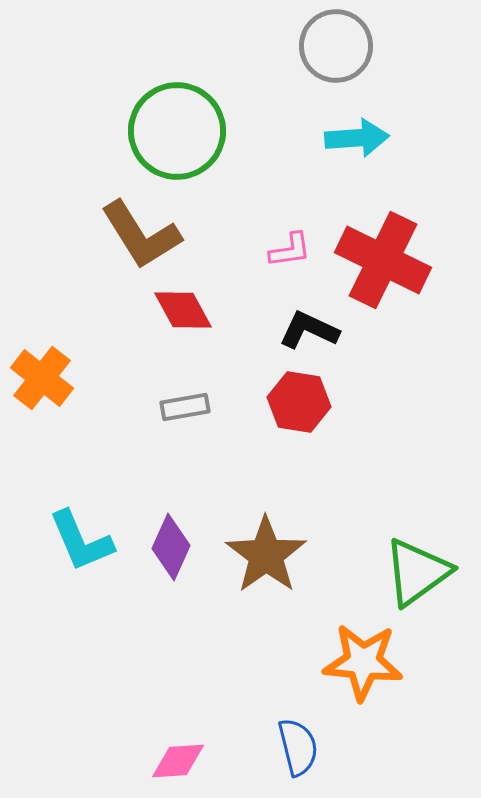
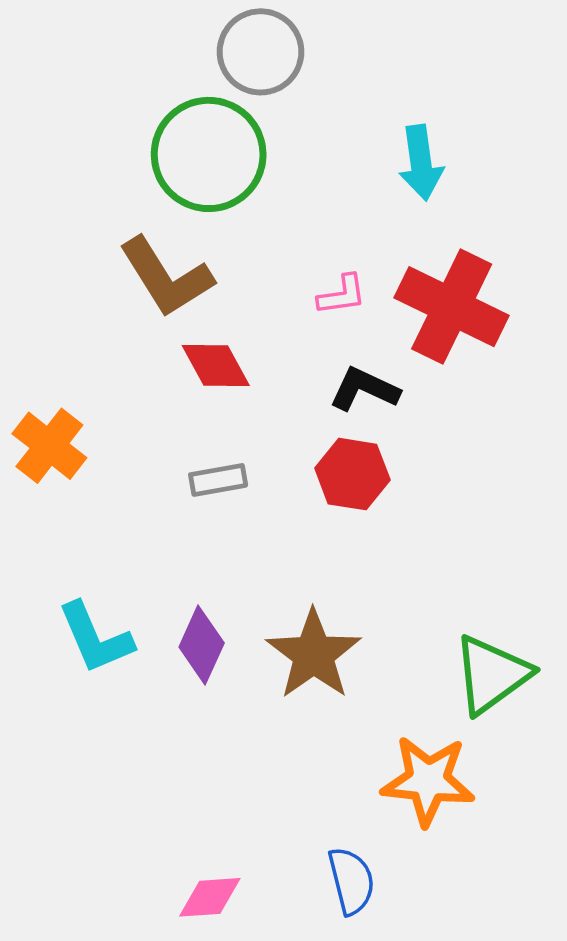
gray circle: (336, 46) -> (261, 52), moved
cyan arrow: (357, 138) -> (421, 163), turned 86

